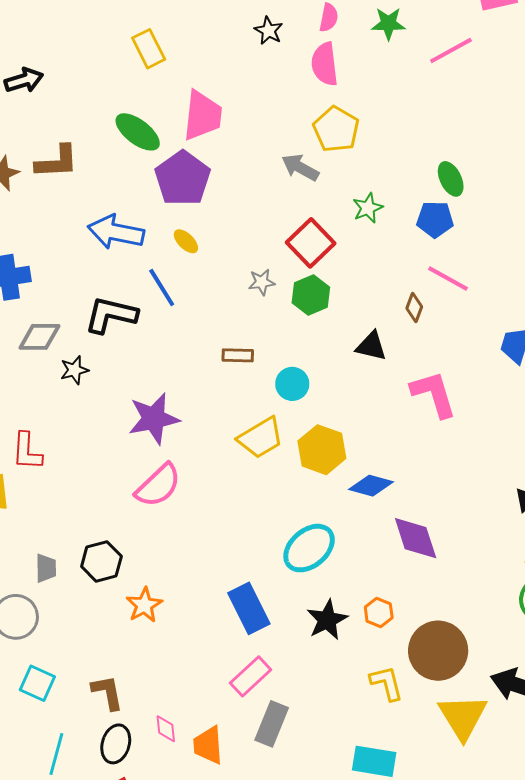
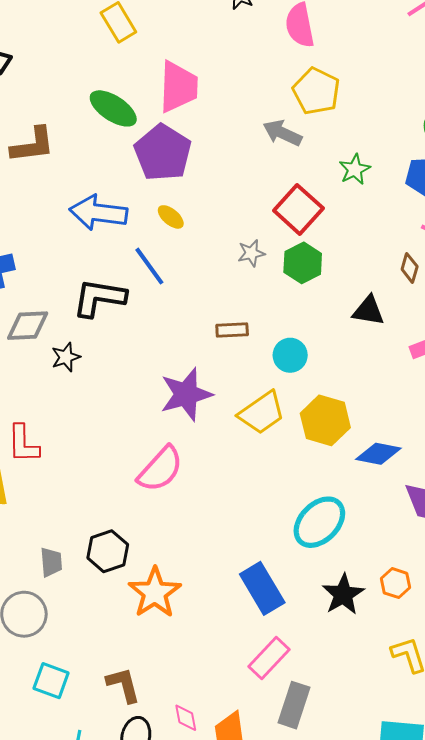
purple star: (154, 419) -> (186, 394), moved
orange star: (144, 605) -> (155, 593), size x1.4

